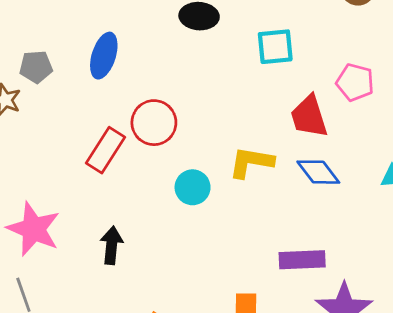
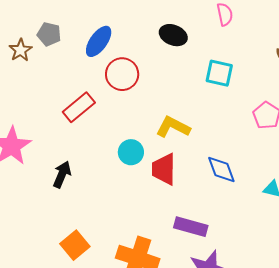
red trapezoid: (309, 116) -> (164, 169), moved
red circle: (154, 123) -> (122, 74), moved
yellow L-shape: (251, 162) -> (173, 127), moved

